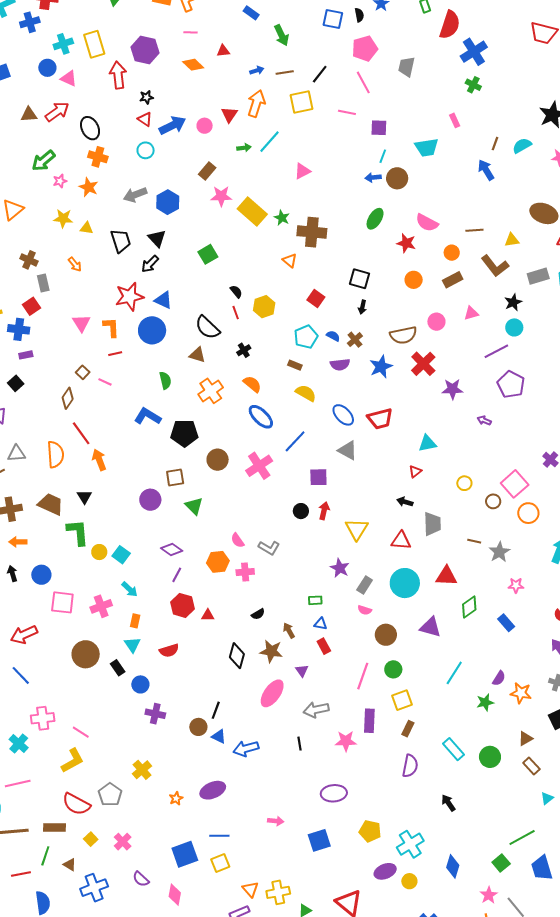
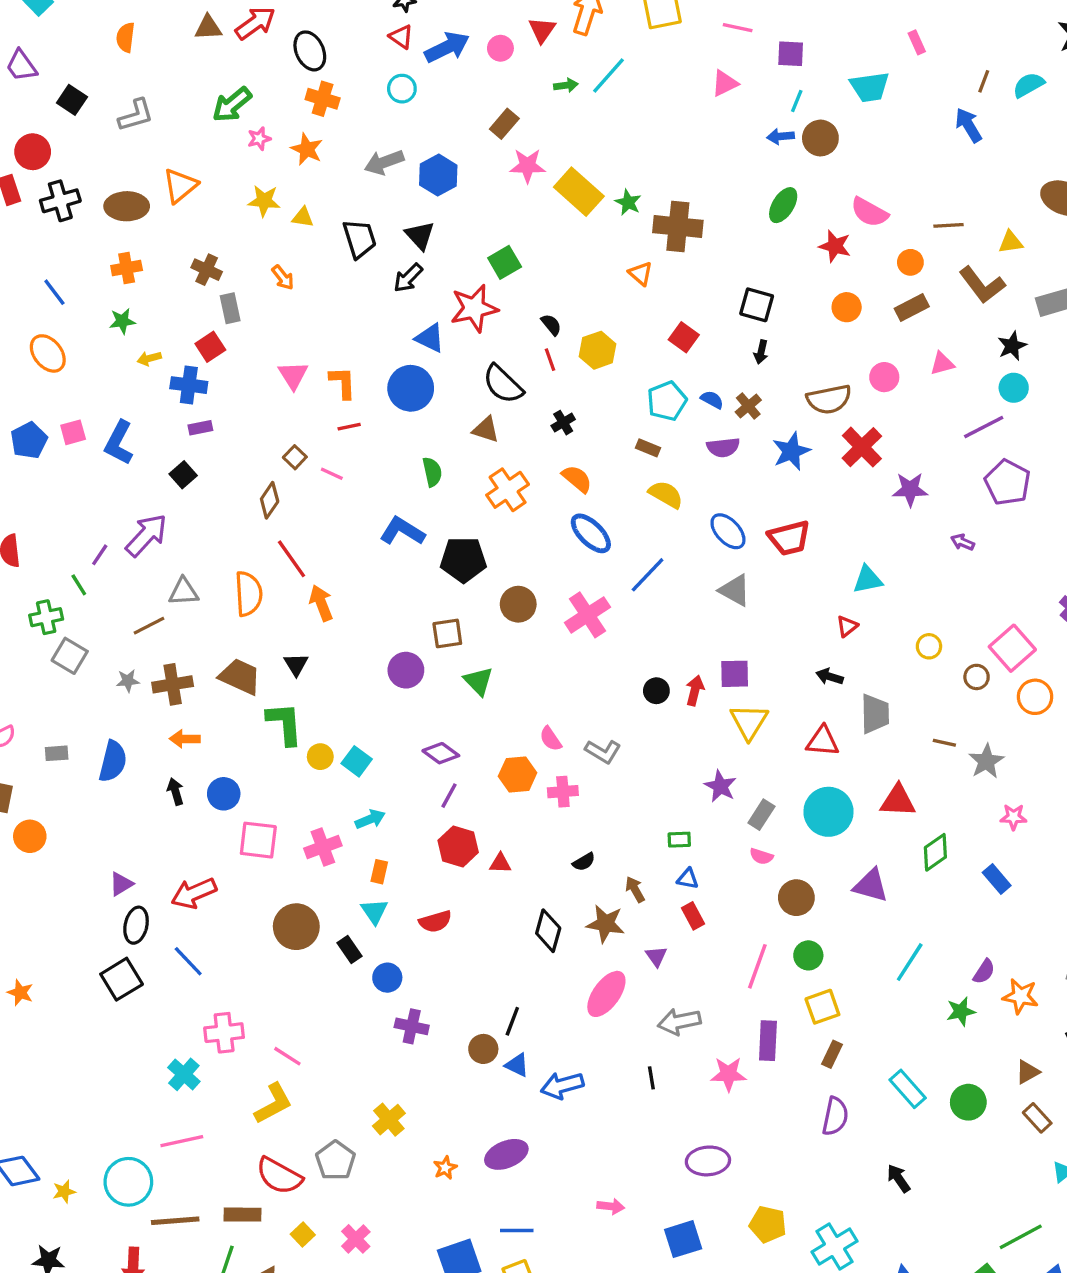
pink triangle: (302, 171) -> (725, 83), moved
red star: (129, 297) -> (474, 308), moved
purple square: (318, 477) -> (735, 674), moved
cyan arrow: (130, 589) -> (370, 819), turned -66

